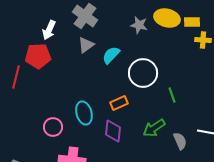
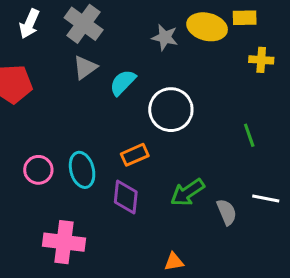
yellow rectangle: (192, 22) -> (245, 18), moved
white arrow: (49, 30) -> (29, 24), moved
green line: (172, 95) -> (249, 135), moved
pink circle: (53, 127) -> (38, 170), moved

